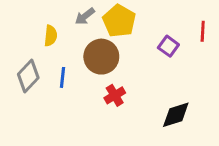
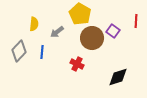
gray arrow: (85, 16) -> (57, 32), moved
brown circle: (101, 57) -> (92, 38), moved
red cross: (115, 95) -> (77, 64), turned -32

